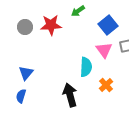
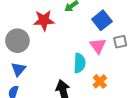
gray circle: (25, 27) -> (17, 41), moved, size x1.5

